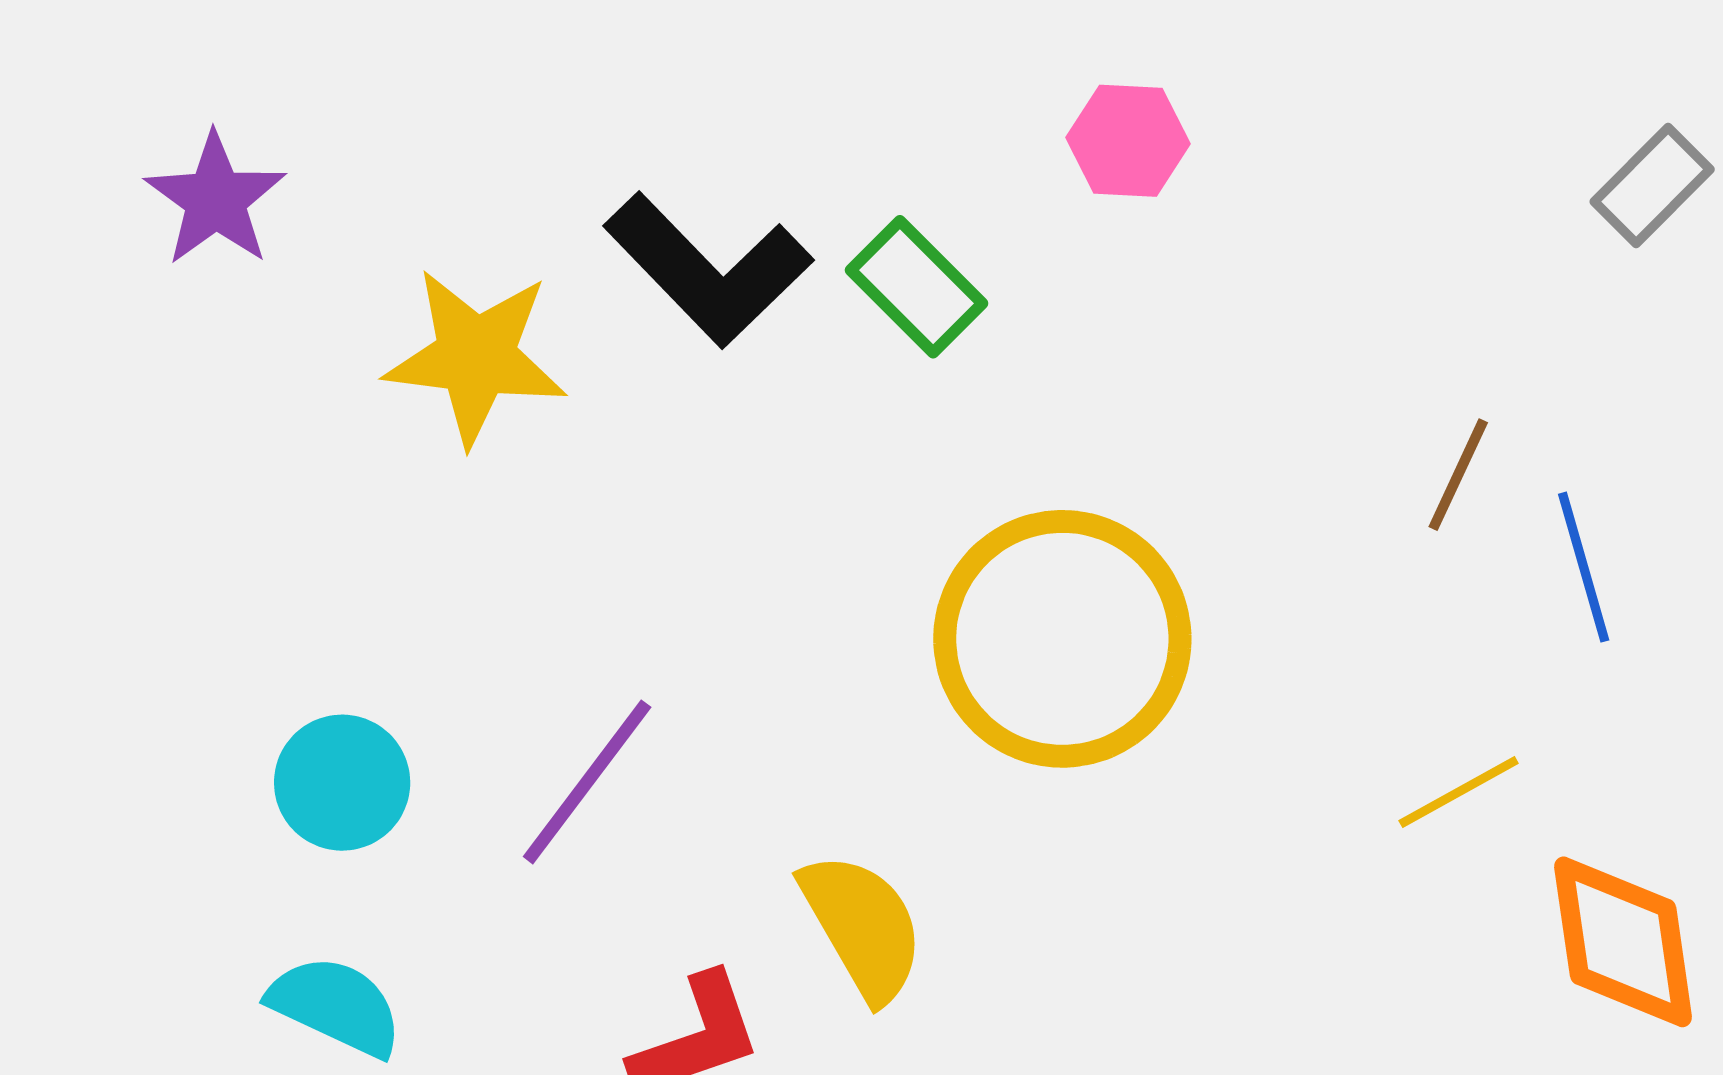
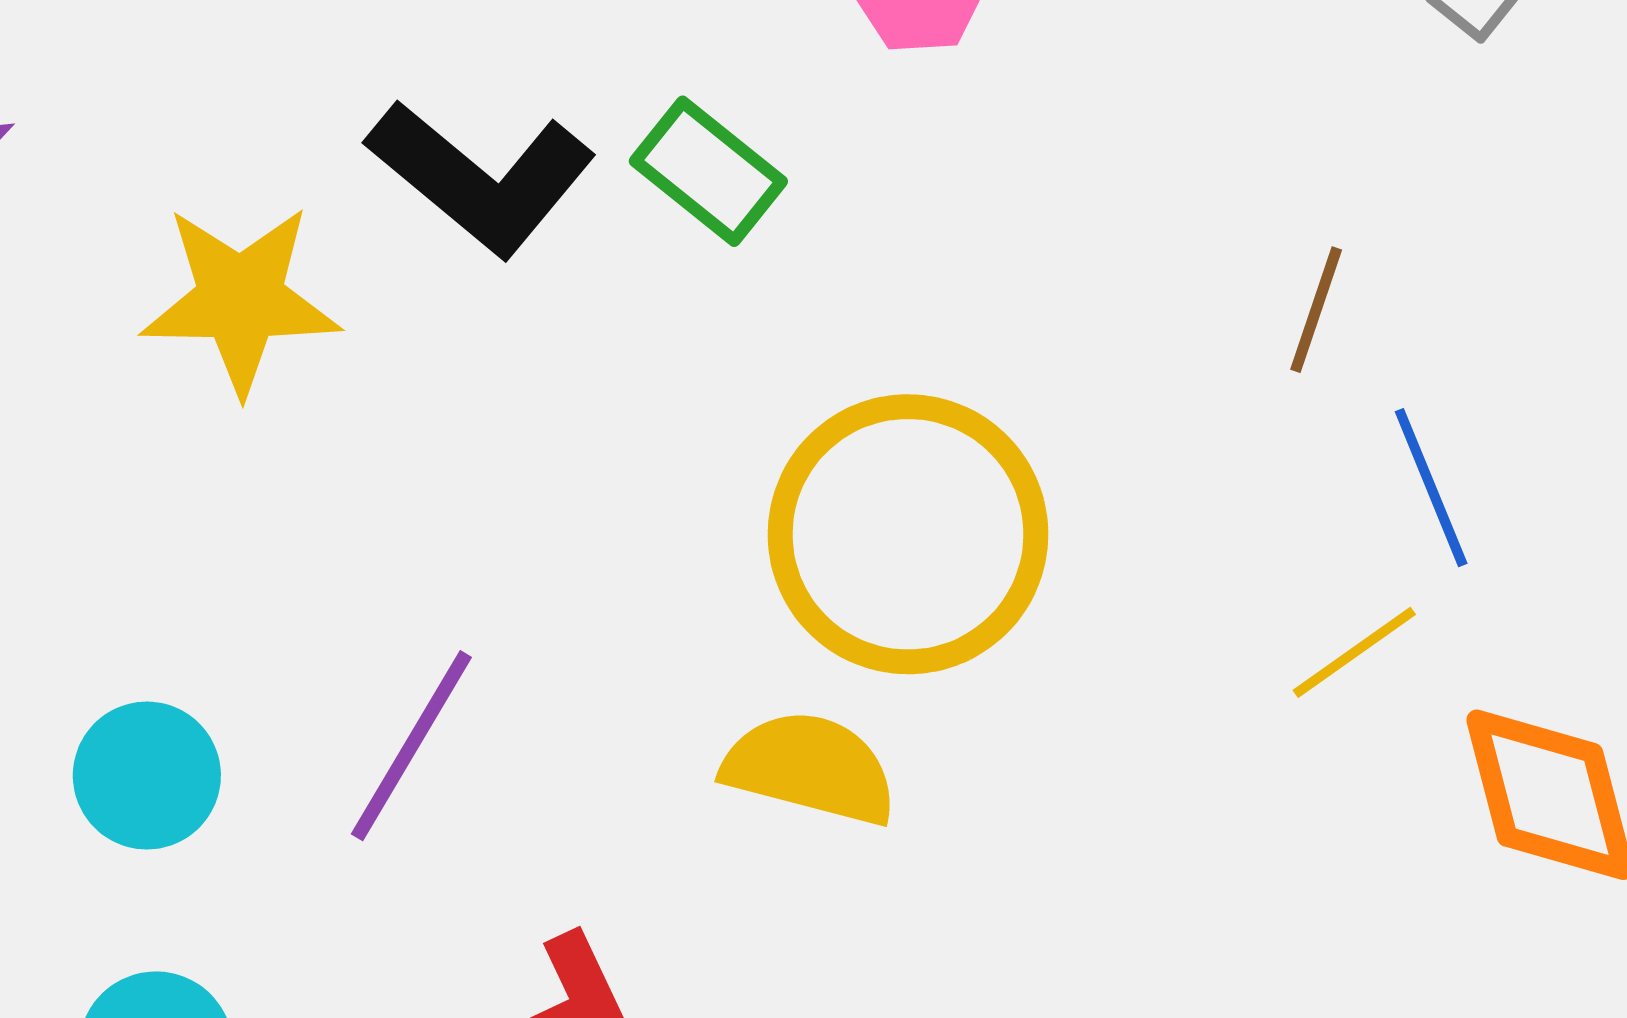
blue line: (1584, 567) -> (1431, 488), moved
yellow semicircle: (863, 927) -> (810, 768), moved, turned -39

